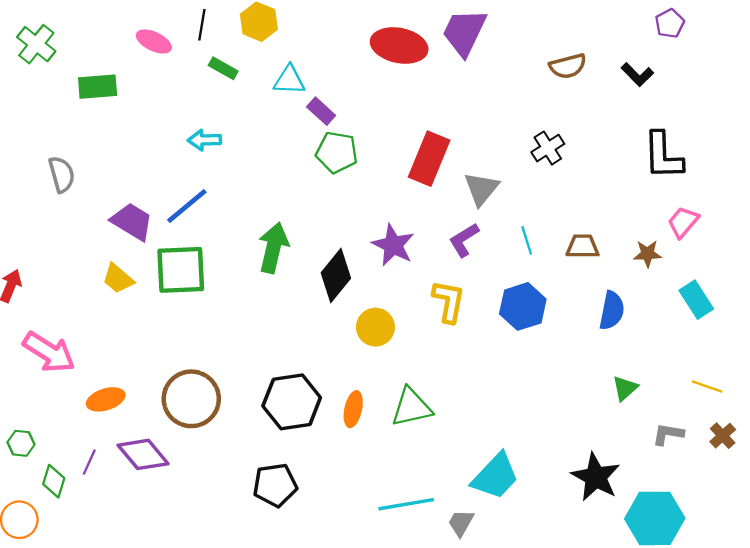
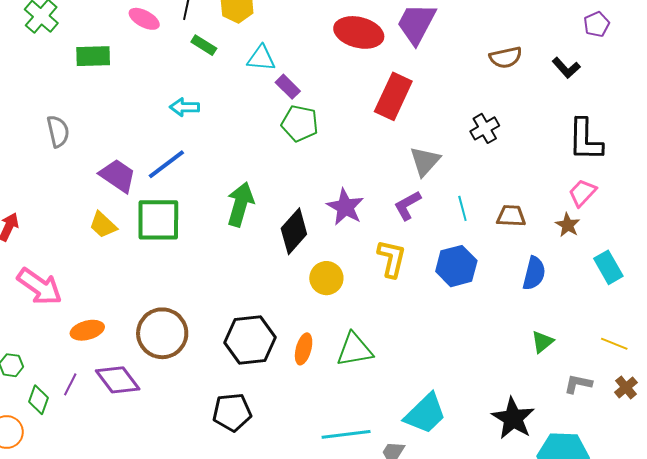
red rectangle: (429, 159) -> (393, 96), moved
pink trapezoid: (683, 222) -> (582, 193), moved
brown star: (648, 254) -> (568, 225), turned 30

